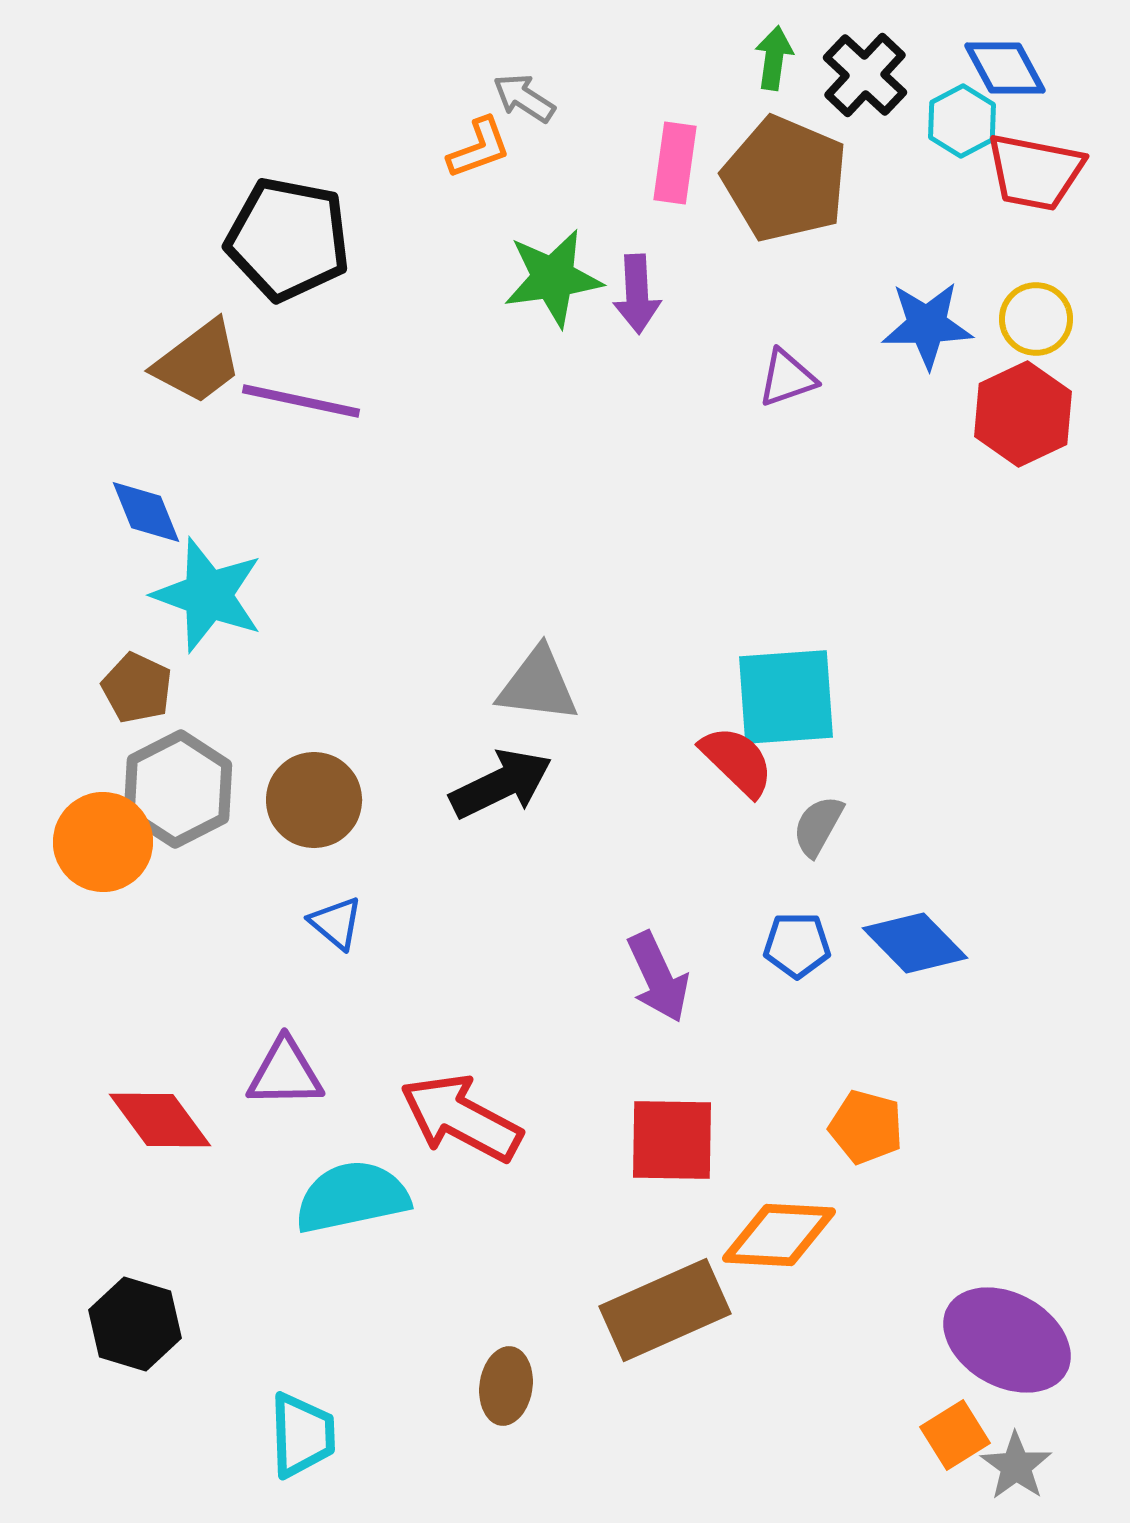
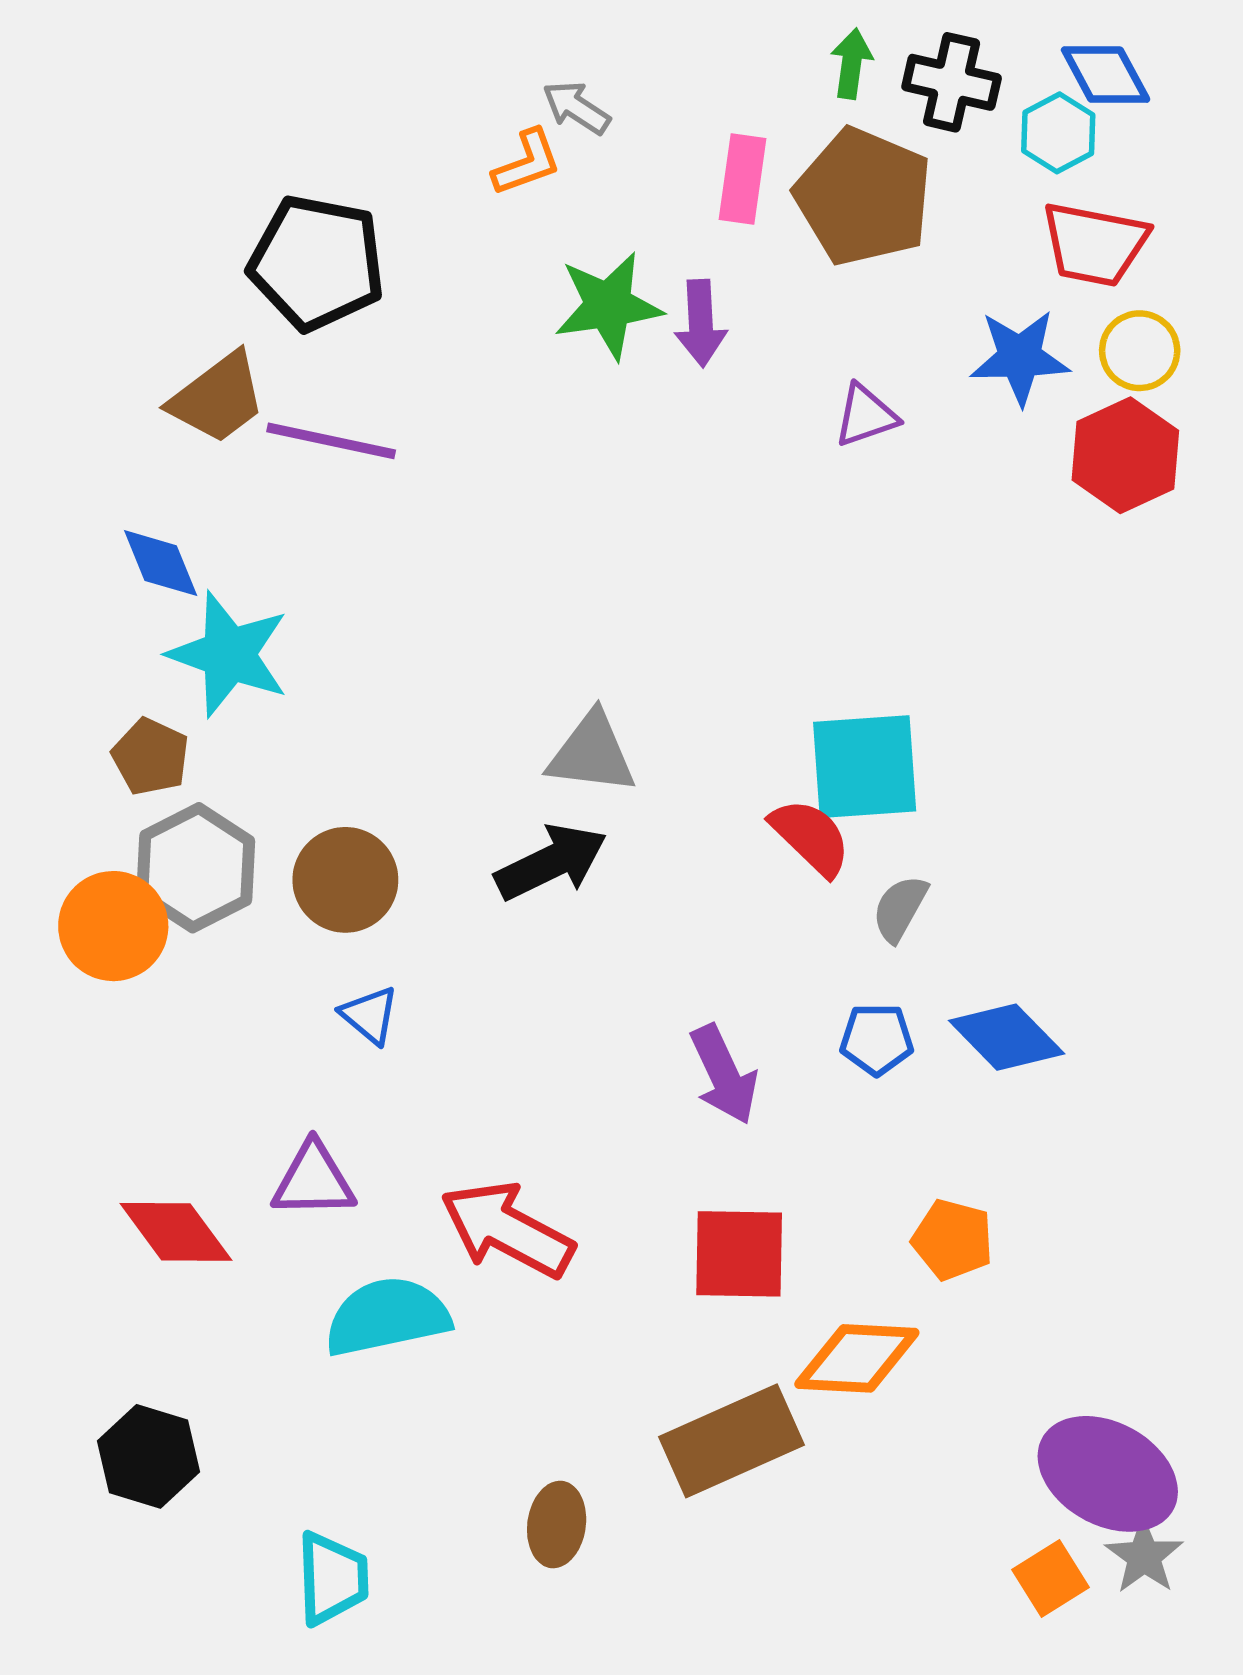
black cross: (865, 75) -> (952, 82), turned -30
red trapezoid: (1035, 172) -> (1095, 244), moved
gray star: (1016, 1466) -> (1144, 1556), moved

